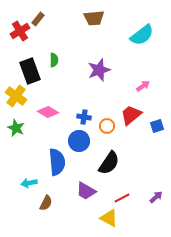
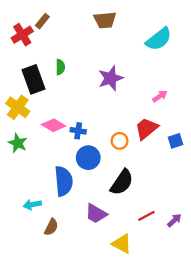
blue cross: (84, 117) -> (78, 131), moved
red line: (122, 198) -> (146, 216), moved

